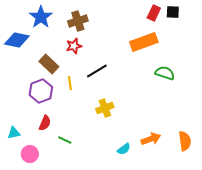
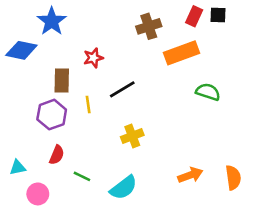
brown cross: (78, 21) -> (149, 26), moved
brown rectangle: (49, 64) -> (62, 81), turned 48
cyan semicircle: (124, 149) -> (124, 188), moved, size x1.6

